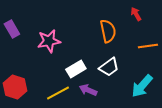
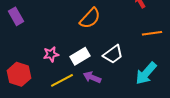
orange semicircle: (108, 31) -> (90, 18), moved, turned 55
pink star: (49, 41) -> (51, 54), moved, size x0.7

